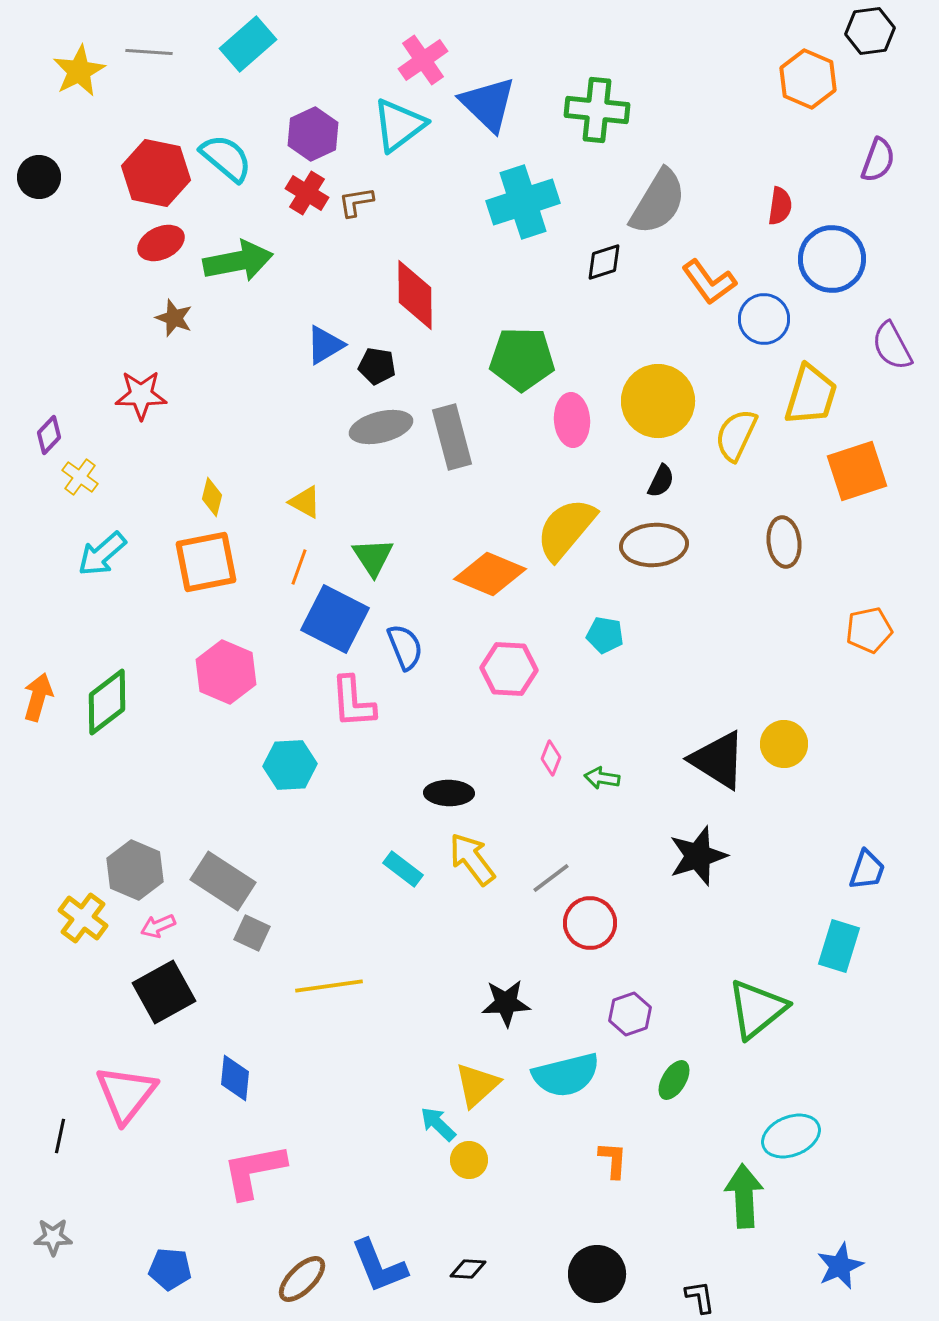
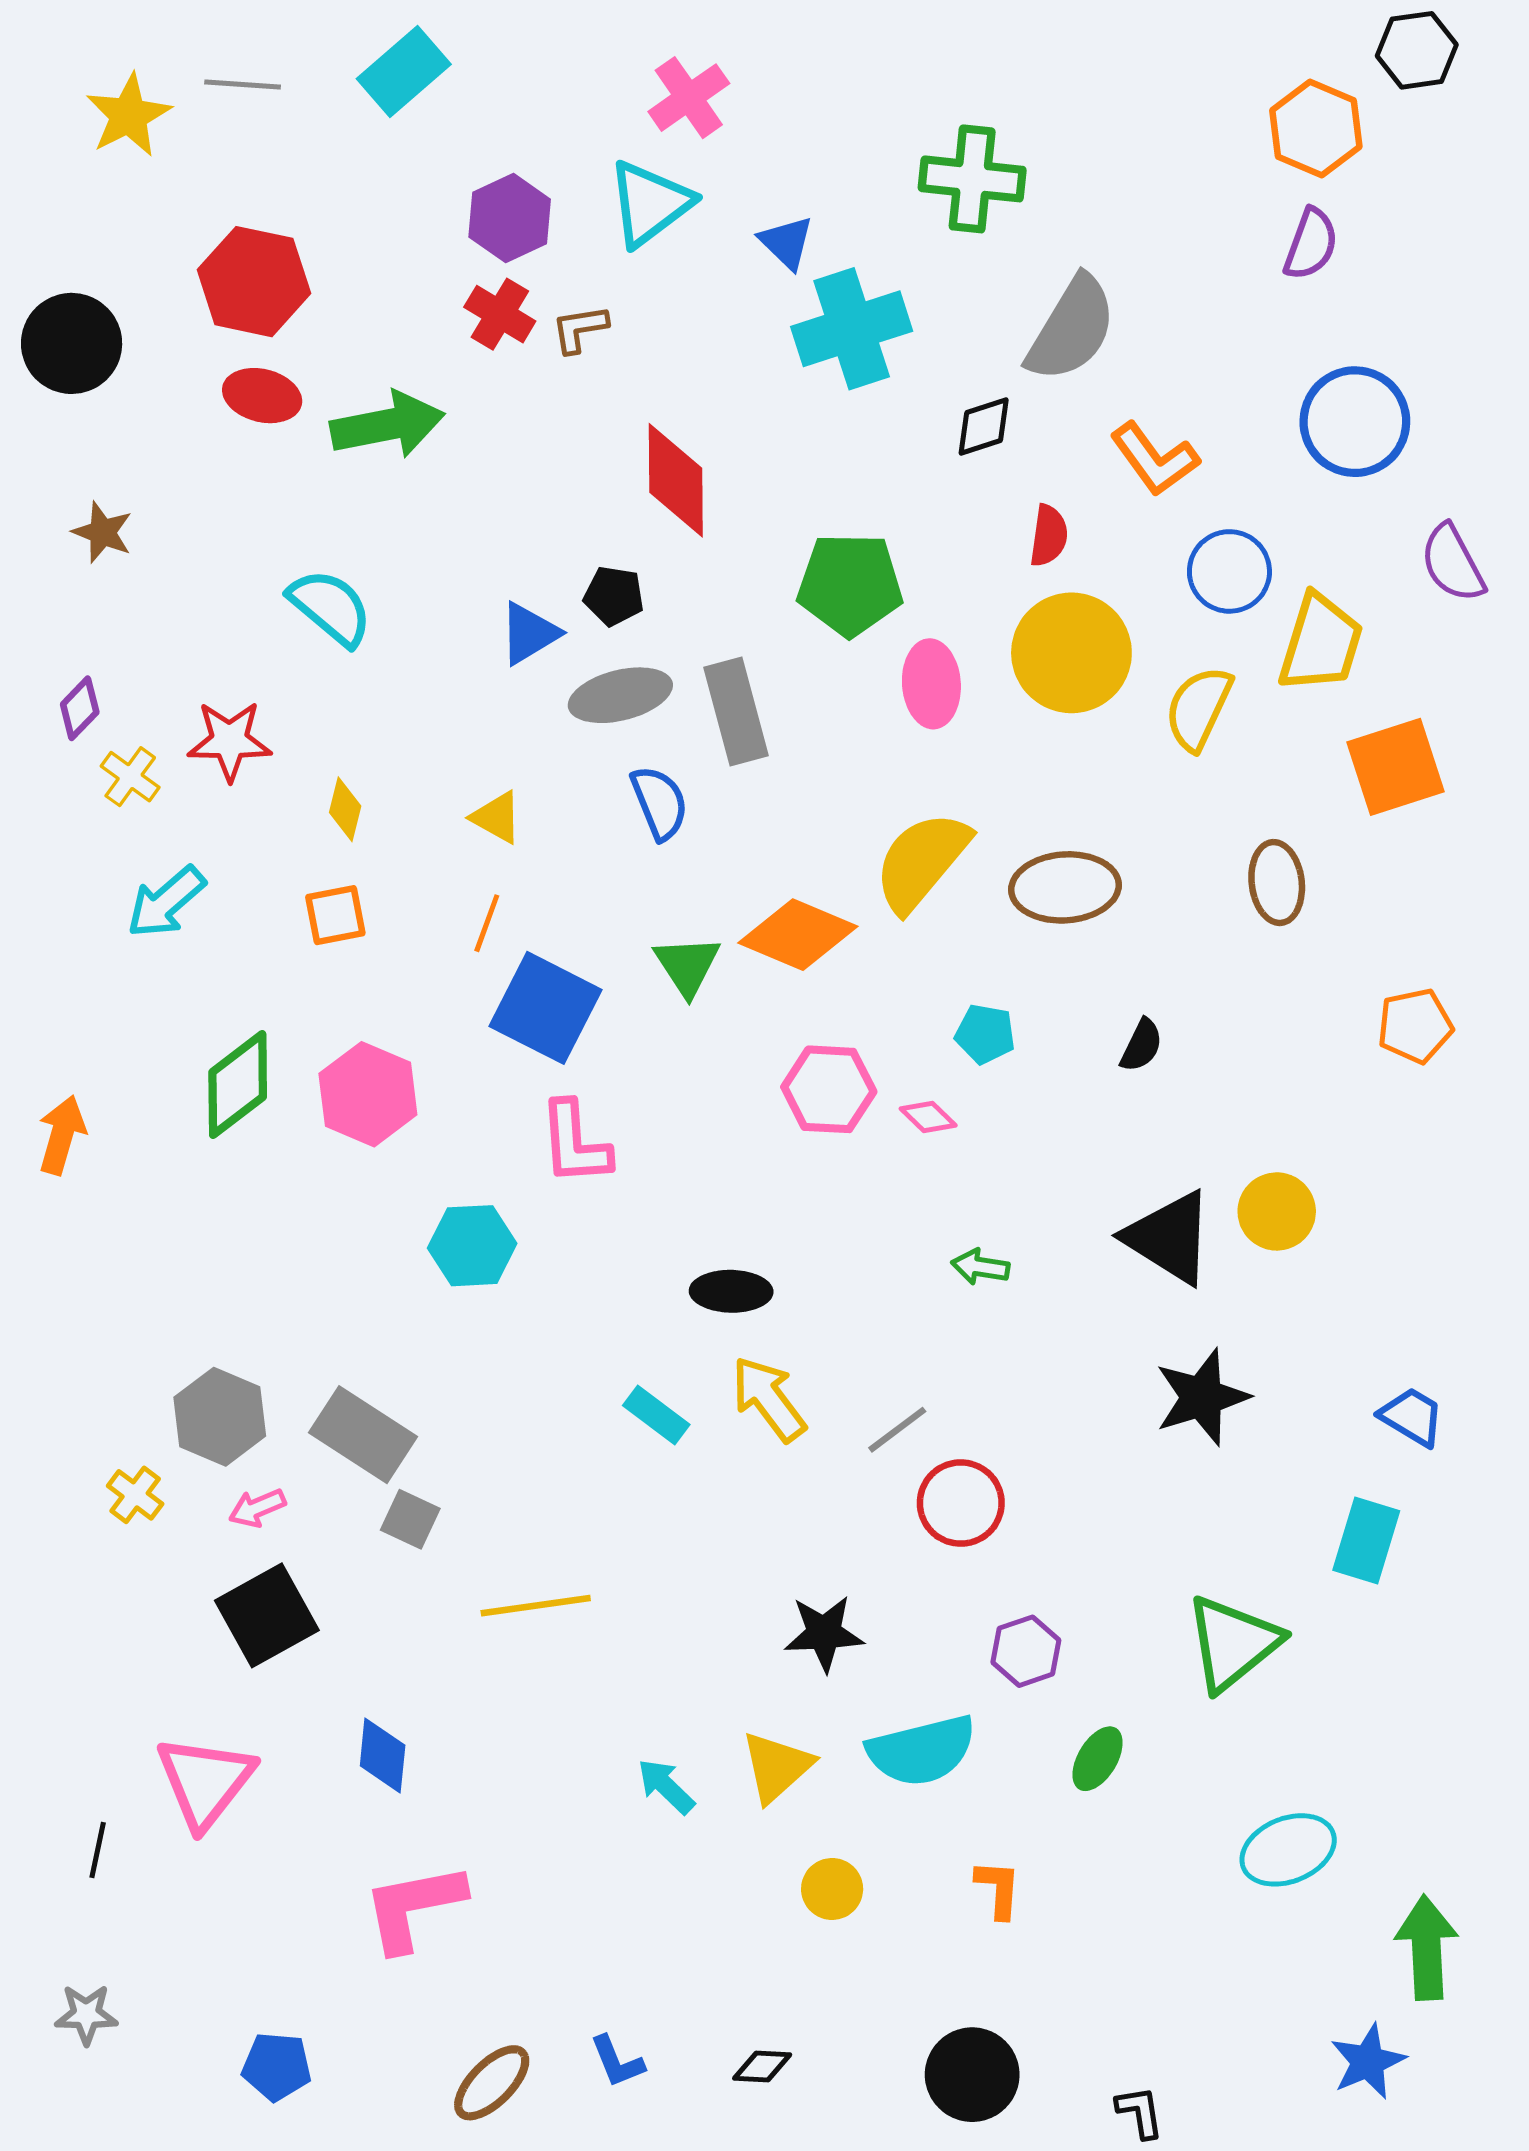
blue triangle: (488, 104) -> (786, 242), moved, size x0.6
cyan semicircle: (226, 158) -> (330, 607), moved
purple semicircle: (878, 160) -> (1311, 244), moved
black circle: (39, 177) -> (72, 343), moved, size x1.4
red semicircle: (780, 206) -> (1049, 536), moved
red ellipse: (161, 243) -> (262, 396), turned 39
brown star: (174, 318) -> (102, 532), moved
blue circle: (764, 319) -> (1229, 571), moved
blue triangle: (325, 345) -> (529, 633), moved
red star: (141, 395) -> (230, 741), moved
black semicircle: (661, 481) -> (1142, 1045), moved
green triangle: (373, 557) -> (687, 966), moved
orange square: (206, 562) -> (335, 915), size x0.6
blue semicircle: (405, 647) -> (659, 803), moved
green diamond: (107, 702) -> (238, 1084), moved
pink diamond: (551, 758) -> (928, 1117), moved, turned -68
black star: (698, 856) -> (1202, 1397), moved
blue trapezoid: (867, 870) -> (1412, 1417), turned -78
yellow cross: (83, 918) -> (135, 1495), size x0.7
cyan arrow: (438, 1124) -> (666, 1786), moved
yellow circle: (469, 1160) -> (832, 1889), moved
green arrow: (744, 1196) -> (1427, 1948), moved
blue L-shape: (379, 1266) -> (617, 2062), size x0.6

